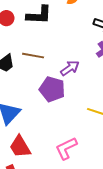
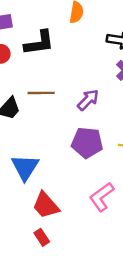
purple pentagon: (52, 89) -> (87, 143), moved

